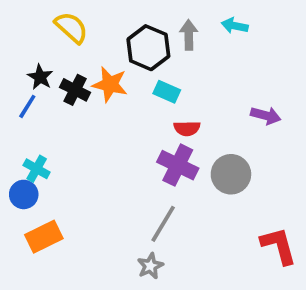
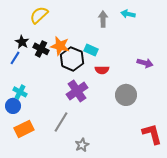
yellow semicircle: (71, 28) -> (39, 15), turned -84
black hexagon: (148, 48) -> (72, 59), moved
purple cross: (178, 165) -> (77, 91), moved, turned 30
gray line: (163, 224) -> (61, 122), moved

